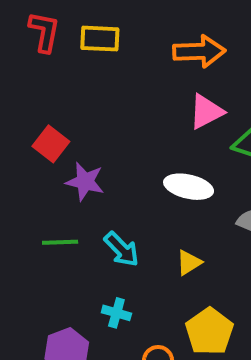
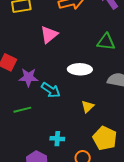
pink triangle: (206, 112) -> (49, 35), moved
cyan arrow: (122, 249) -> (51, 90), moved

